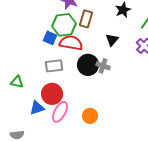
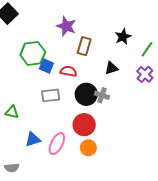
green hexagon: (64, 25) -> (33, 53), moved
black triangle: (112, 40) -> (111, 68), turned 32
red semicircle: (71, 43) -> (68, 71), size x0.7
red circle: (52, 94) -> (84, 125), moved

